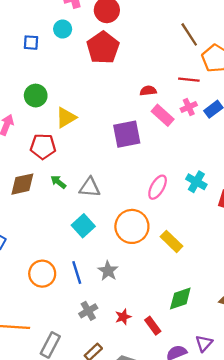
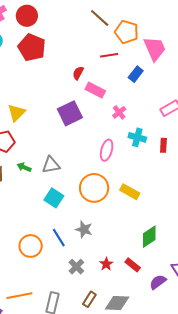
red semicircle: (148, 91) -> (78, 73), turned -40
pink cross: (189, 107) -> (119, 112), moved

